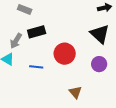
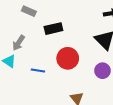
black rectangle: (37, 32) -> (53, 29), moved

